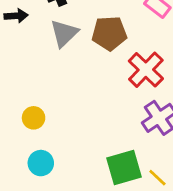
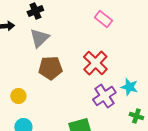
brown pentagon: (109, 33) -> (50, 68), moved

